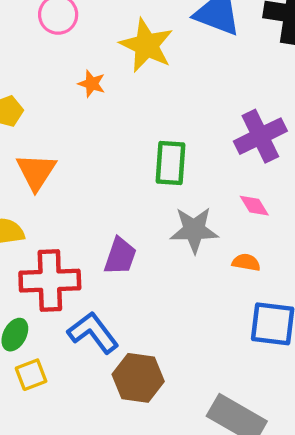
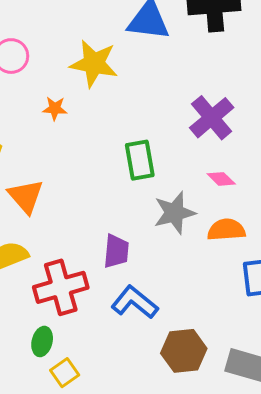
orange semicircle: (246, 262) -> (226, 230), size x1.5
blue L-shape: (93, 332) -> (135, 302), moved
brown hexagon: (138, 378) -> (184, 351), moved

